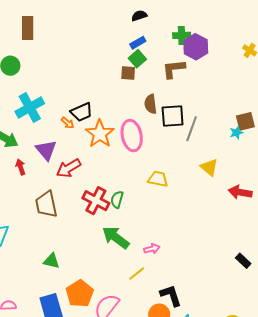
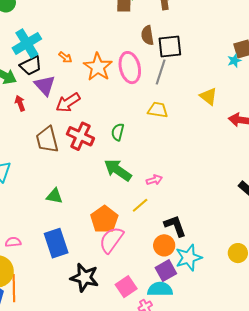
black trapezoid: (82, 112) -> (31, 66), moved
gray line: (192, 129) -> (161, 72), moved
red cross: (96, 201) -> (80, 136), moved
orange pentagon: (80, 294) -> (104, 219), moved

